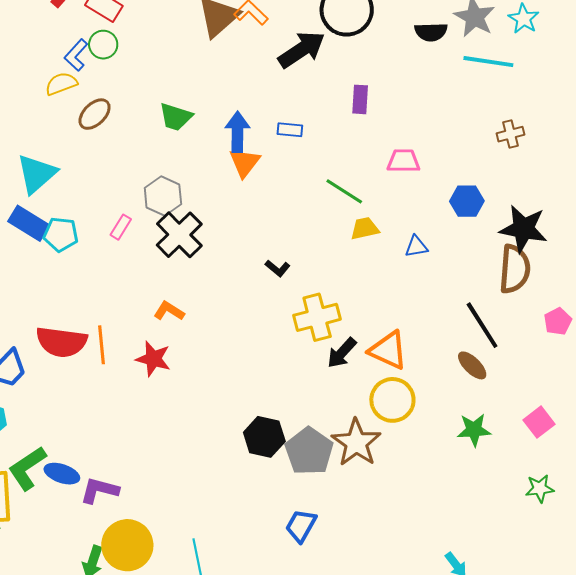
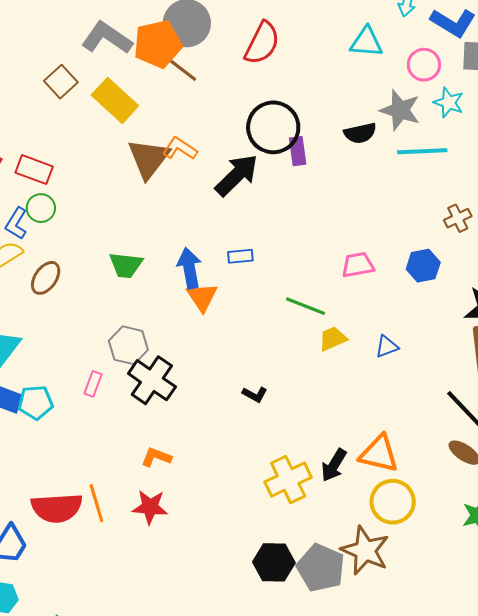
purple rectangle: (360, 99) -> (298, 151), moved
blue hexagon: (467, 201) -> (423, 266), moved
yellow cross: (317, 317) -> (288, 480), moved

